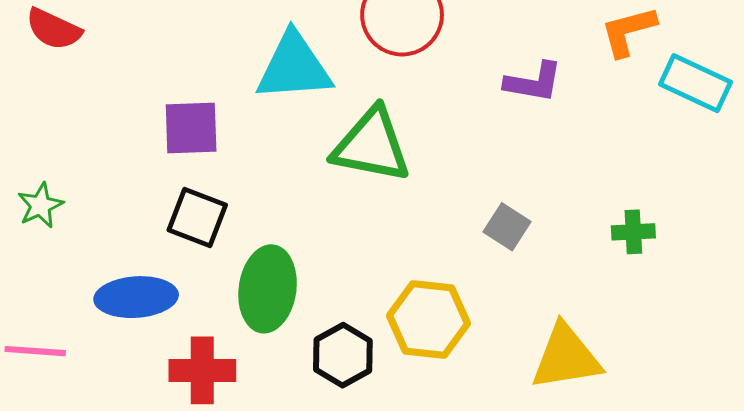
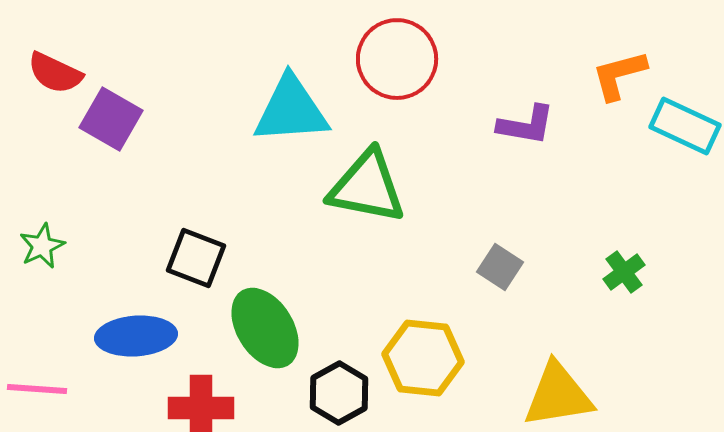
purple square: (191, 128) -> (111, 119), moved, turned 32
green cross: (633, 232) -> (624, 272), turned -33
green ellipse: (268, 289) -> (265, 328), turned -40

